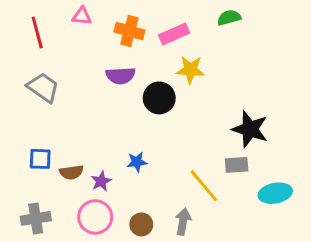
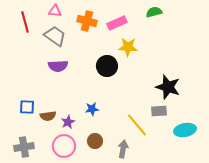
purple semicircle: (121, 76) -> (58, 66), moved
gray trapezoid: (43, 88) -> (55, 36), moved
brown circle: (141, 224) -> (95, 141), moved

